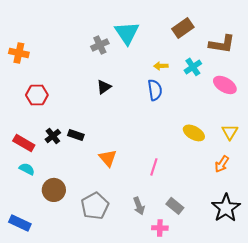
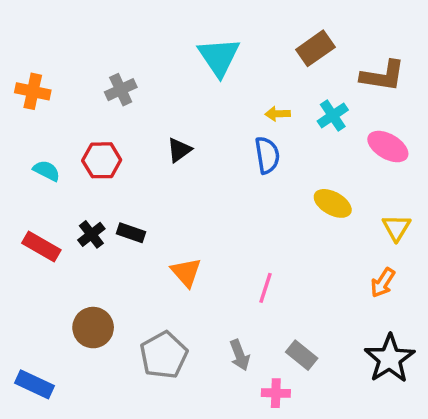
gray cross: (100, 45) -> (121, 90), moved
red hexagon: (37, 95) -> (102, 160), moved
yellow ellipse: (194, 133) -> (333, 203), moved
cyan semicircle: (27, 169) -> (47, 171), moved

